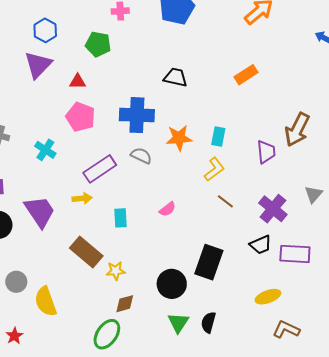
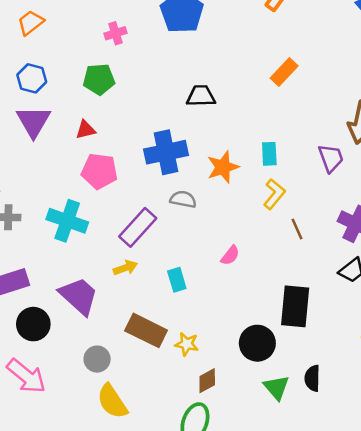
cyan cross: (45, 150) -> (67, 221), size x1.5
brown line: (225, 201) -> (297, 229), turned 42
yellow star: (116, 271) -> (187, 344), turned 30
gray circle: (16, 282) -> (97, 359), moved

